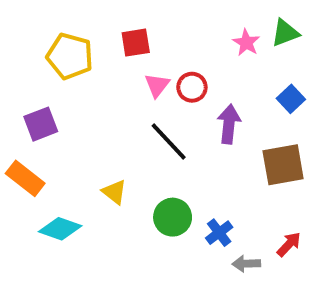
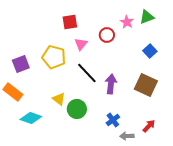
yellow pentagon: (70, 56) -> (54, 57), moved
red circle: (192, 87) -> (107, 35), moved
purple arrow: (229, 124) -> (111, 84), moved
brown square: (283, 165) -> (146, 85), turned 35
green circle: (173, 217) -> (77, 109), moved

